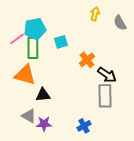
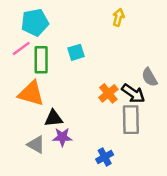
gray semicircle: (120, 23) -> (149, 77), moved
cyan pentagon: (35, 29) -> (35, 22), moved
orange cross: (87, 60) -> (108, 93), moved
purple star: (44, 124) -> (62, 137), moved

